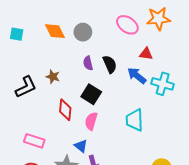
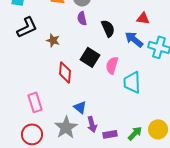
purple semicircle: (88, 63) -> (82, 18), moved
black L-shape: (26, 87) -> (27, 27), moved
pink semicircle: (91, 121) -> (112, 65), moved
pink rectangle: (34, 141) -> (35, 102), turned 54

